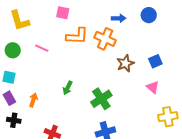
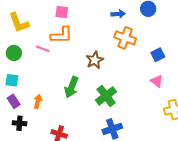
orange L-shape: (77, 36) -> (62, 35), moved
orange cross: (105, 39) -> (125, 38), moved
brown star: (125, 63) -> (95, 60), moved
green arrow: (68, 88) -> (72, 87), size x1.5

